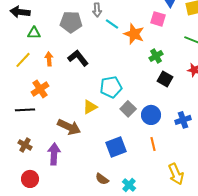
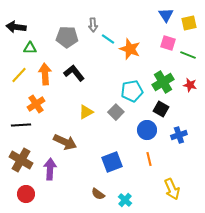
pink square: (158, 19) -> (168, 43), moved
green cross: (156, 56) -> (163, 82), moved, size x1.5
orange arrow: (49, 59) -> (45, 74), size x1.5
black square: (165, 79) -> (161, 109), moved
cyan pentagon: (111, 87) -> (132, 91), moved
yellow triangle: (90, 107) -> (86, 112), moved
gray square: (128, 109) -> (116, 112), moved
brown cross: (25, 145) -> (21, 160), size x1.6

